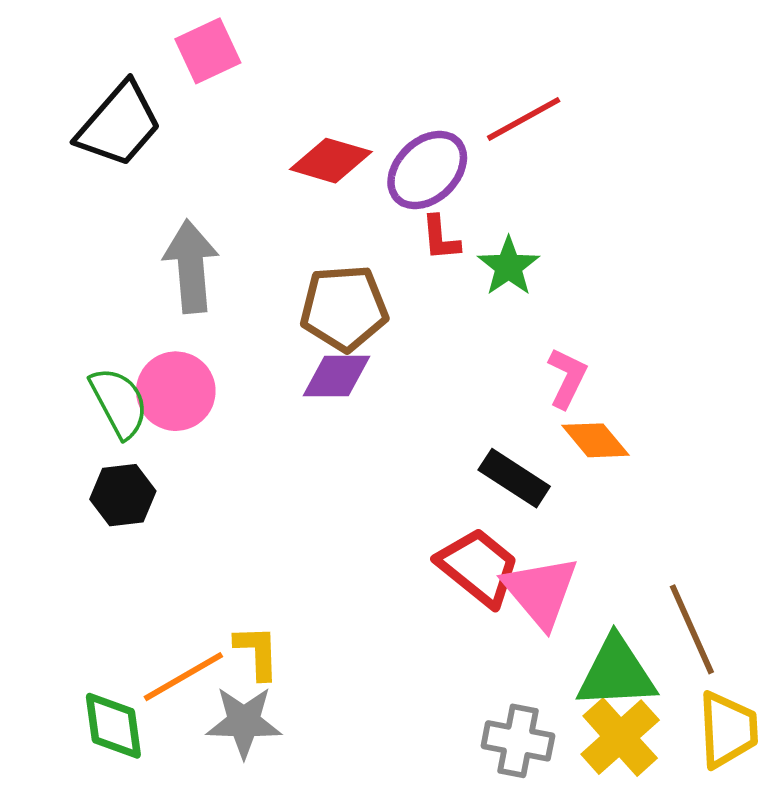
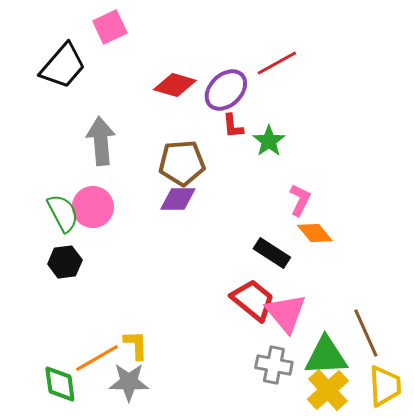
gray cross: (518, 741) -> (274, 365), moved

